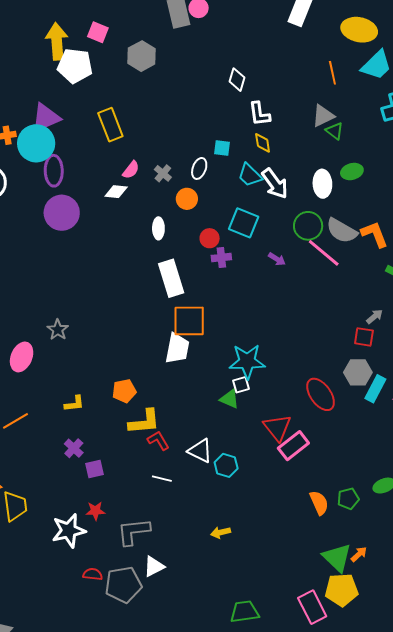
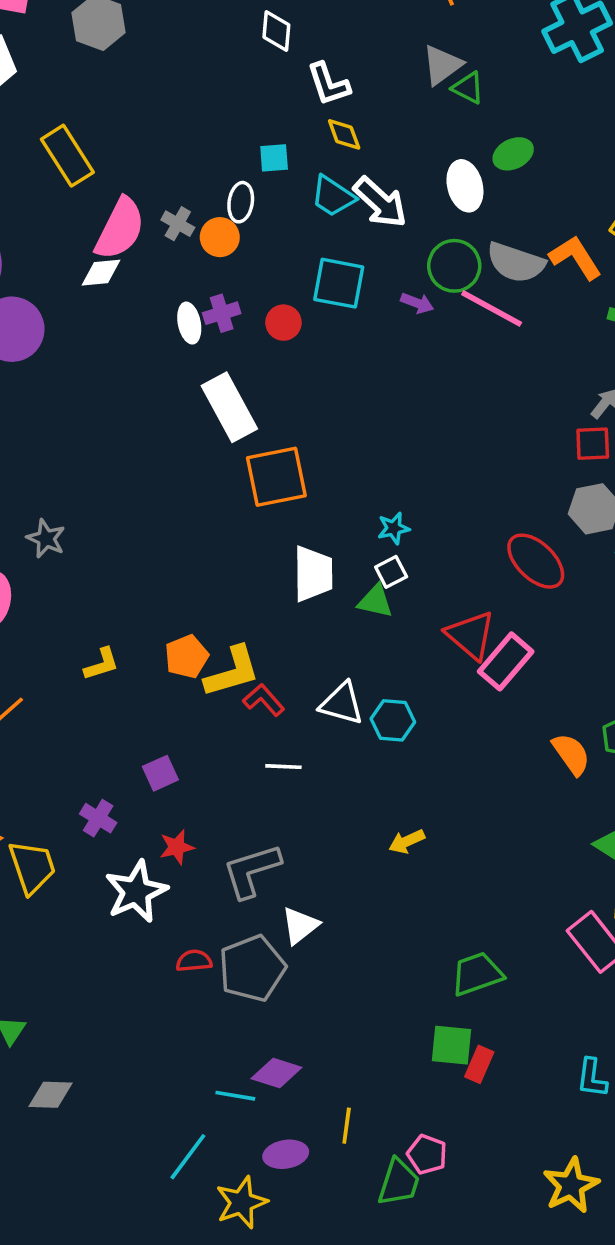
pink semicircle: (131, 170) -> (120, 229), size x1.8
orange circle: (187, 199) -> (220, 237), moved
purple cross: (221, 258) -> (222, 313), moved
purple arrow: (277, 259) -> (417, 303), moved
white trapezoid: (177, 348) -> (313, 574), moved
cyan star: (247, 361) -> (394, 528), size x0.5
orange pentagon: (124, 391) -> (187, 657), moved
purple cross: (74, 448) -> (98, 818), moved

